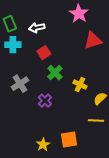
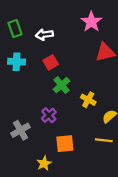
cyan cross: (13, 45) -> (16, 62), moved
gray cross: (20, 84) -> (20, 130), moved
orange square: (69, 140) -> (65, 144), moved

